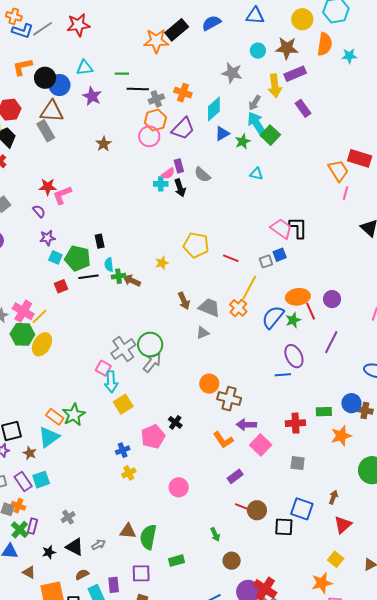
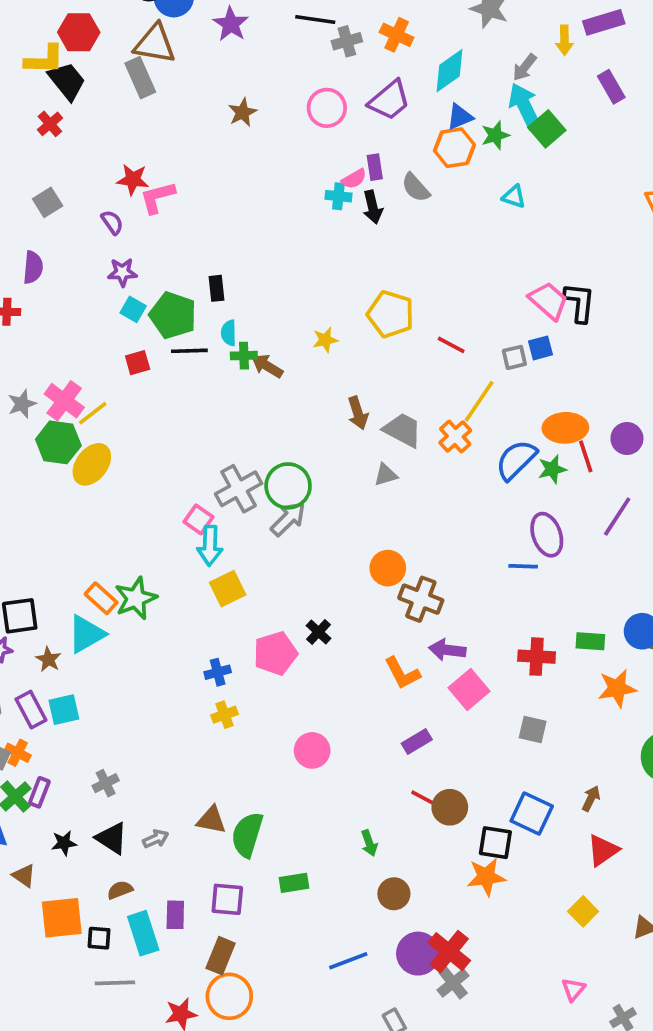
yellow arrow: (275, 86) -> (564, 40), size x0.7
orange hexagon: (155, 120) -> (454, 148), moved
orange star: (322, 583) -> (486, 877), moved

